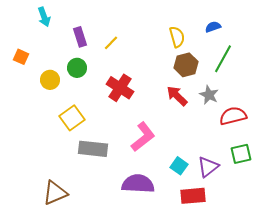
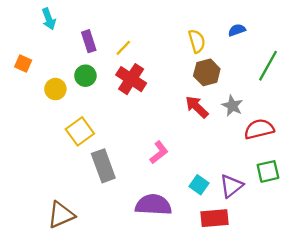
green line: (223, 59) -> (268, 66), moved
red cross: (120, 88) -> (131, 79), moved
pink L-shape: (143, 137) -> (159, 152), size x0.7
gray rectangle: (93, 149) -> (103, 166), turned 64

